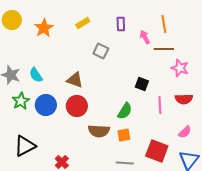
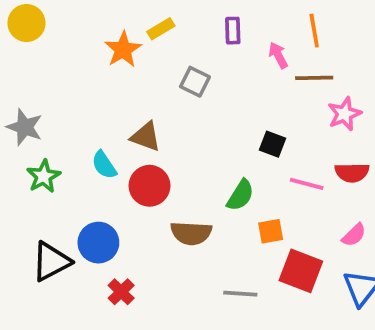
orange star: (44, 28) -> (123, 50), moved
pink star: (180, 68) -> (344, 114), turned 30
cyan semicircle: (36, 75) -> (104, 165), moved
blue circle: (46, 105) -> (98, 243), moved
pink line: (160, 105) -> (307, 184), turned -72
orange square: (124, 135) -> (271, 231), moved

